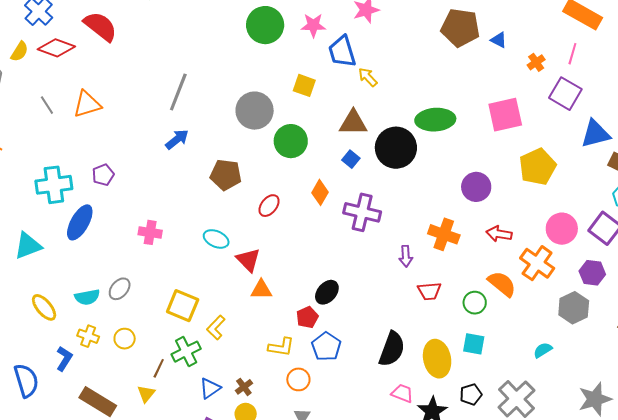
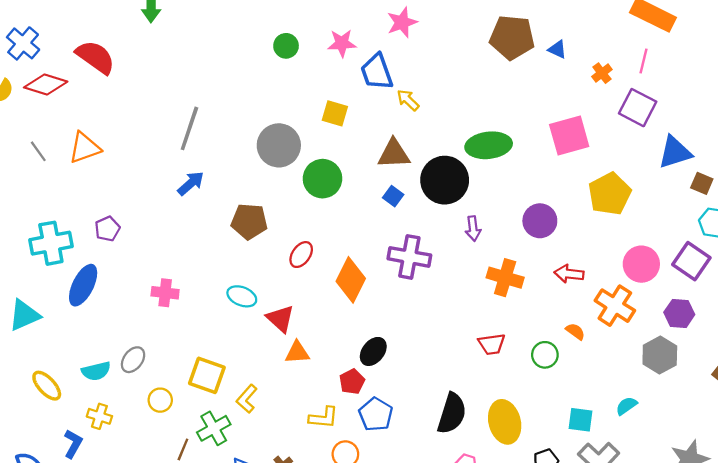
green circle: (265, 25) -> (286, 46), size x0.6
orange diamond: (320, 192) -> (351, 280), moved, size x1.5
purple arrow: (406, 256) -> (473, 229), moved
orange semicircle: (502, 284) -> (575, 331), size x0.6
yellow circle: (125, 339) -> (160, 400), moved
cyan square: (474, 344) -> (581, 420), moved

